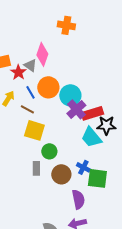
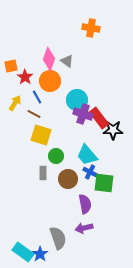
orange cross: (66, 25) -> (91, 28), moved
gray triangle: (30, 65) -> (67, 61), moved
orange circle: (48, 87) -> (50, 81), moved
purple cross: (76, 109) -> (83, 114), turned -30
red rectangle: (92, 113) -> (99, 118), turned 70
cyan trapezoid: (91, 137) -> (87, 155), moved

